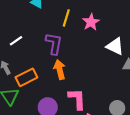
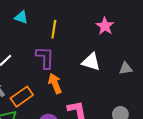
pink star: (91, 22) -> (105, 26), moved
white triangle: (115, 46) -> (91, 62), moved

